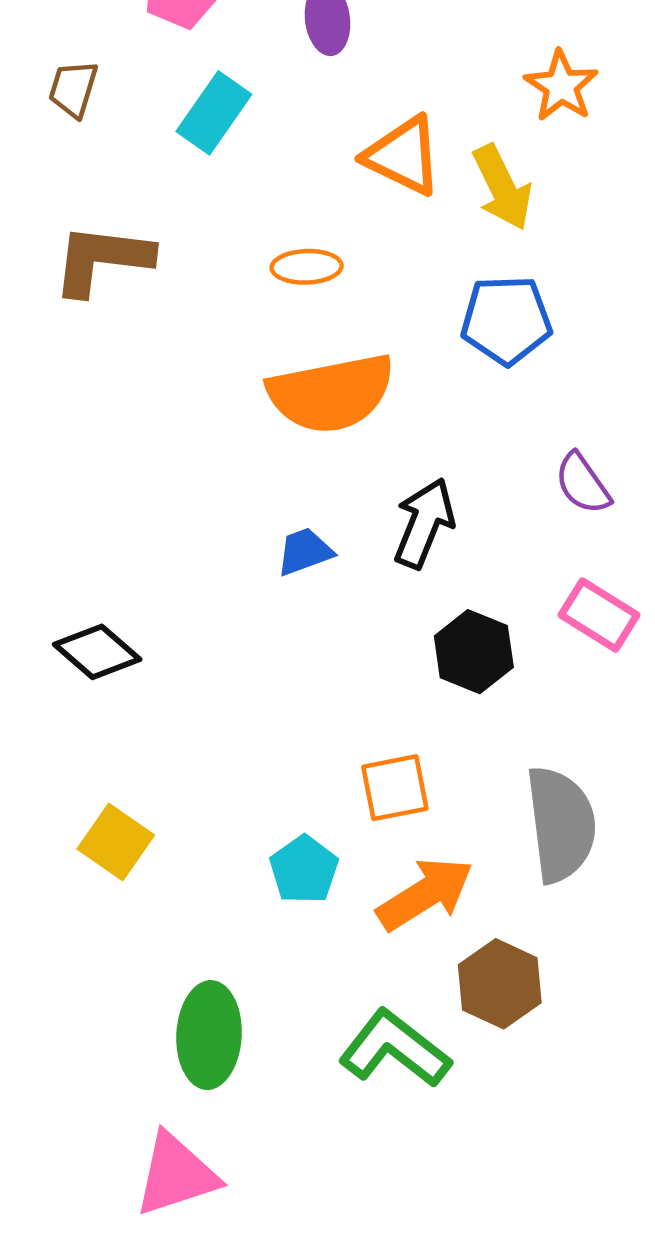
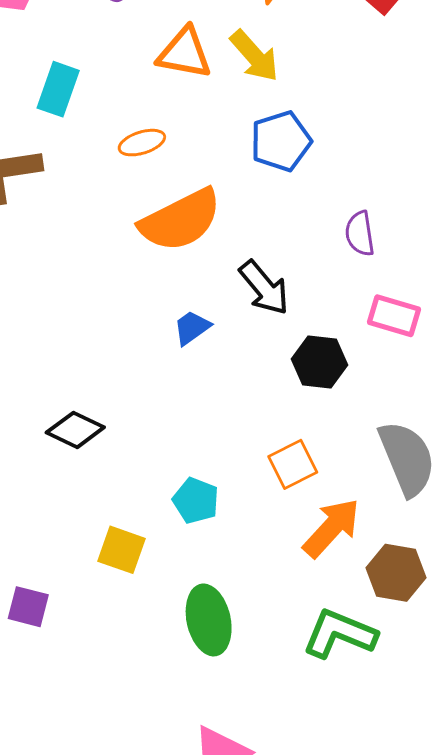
cyan rectangle: (214, 113) -> (58, 89), moved
purple semicircle: (583, 484) -> (360, 234), turned 42
black arrow: (424, 523) -> (264, 288), turned 134
cyan pentagon: (304, 870) -> (196, 501), moved
green ellipse: (209, 1035) -> (209, 620), moved

